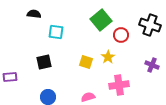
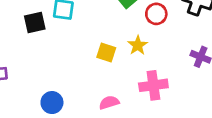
black square: (44, 62) -> (35, 22), moved

